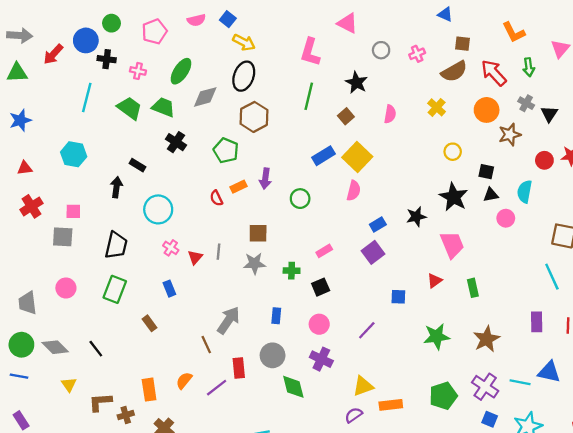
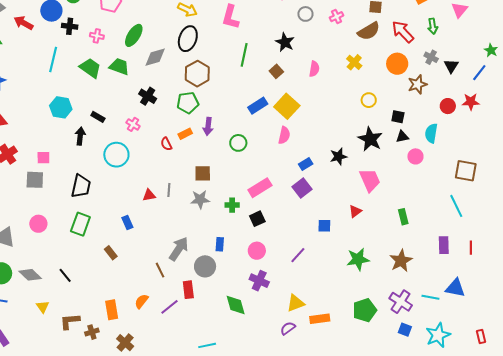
pink L-shape: (310, 52) -> (231, 17), moved
red arrow: (53, 54) -> (24, 23), turned 78
black cross: (176, 142) -> (148, 96), moved
green pentagon: (226, 150) -> (188, 103), moved, turned -30
cyan hexagon: (74, 154) -> (61, 107), moved
pink cross: (171, 248) -> (133, 124), moved
pink rectangle: (324, 251) -> (260, 188), size x1.6
red triangle: (195, 257) -> (149, 195), turned 40
green rectangle: (473, 288) -> (403, 217), moved
gray circle: (273, 355) -> (205, 266), moved

